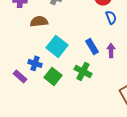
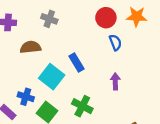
blue rectangle: (92, 46) -> (76, 62), moved

